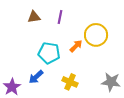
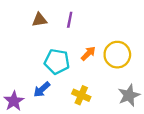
yellow circle: (96, 35) -> (117, 55), moved
gray star: (111, 82) -> (129, 95), turned -30

